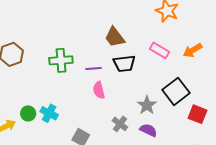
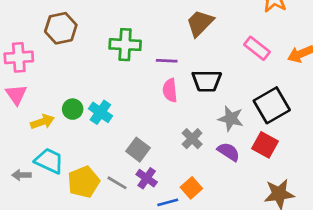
brown trapezoid: (115, 37) -> (200, 23), turned 75
black trapezoid: (124, 64) -> (207, 81), moved
gray star: (147, 105) -> (231, 119), turned -30
red square: (197, 114) -> (265, 145), moved

